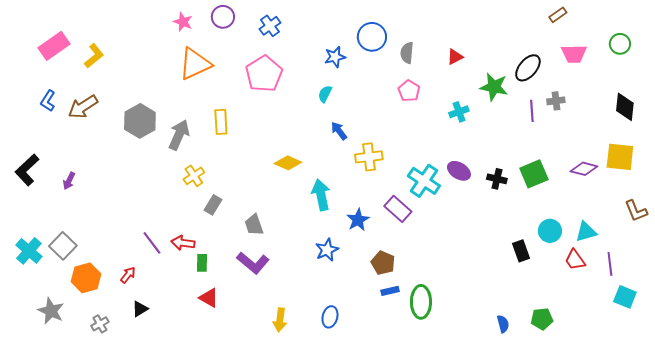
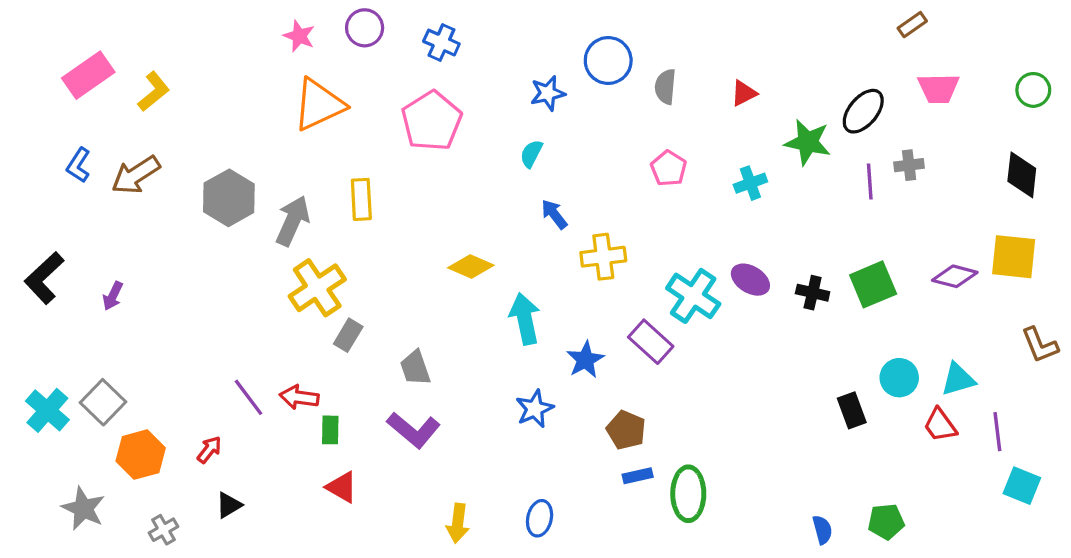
blue cross: (270, 26) -> (441, 43), turned -30
green circle: (620, 44) -> (1033, 90), moved
pink pentagon: (409, 91) -> (669, 168), moved
yellow cross: (194, 176) -> (317, 288), size x1.6

